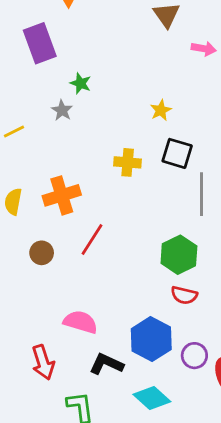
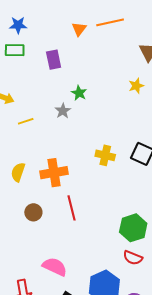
purple rectangle: (40, 43) -> (54, 60), size x0.7
yellow star: (161, 110) -> (136, 86), moved
red line: (92, 240) -> (71, 208), turned -55

